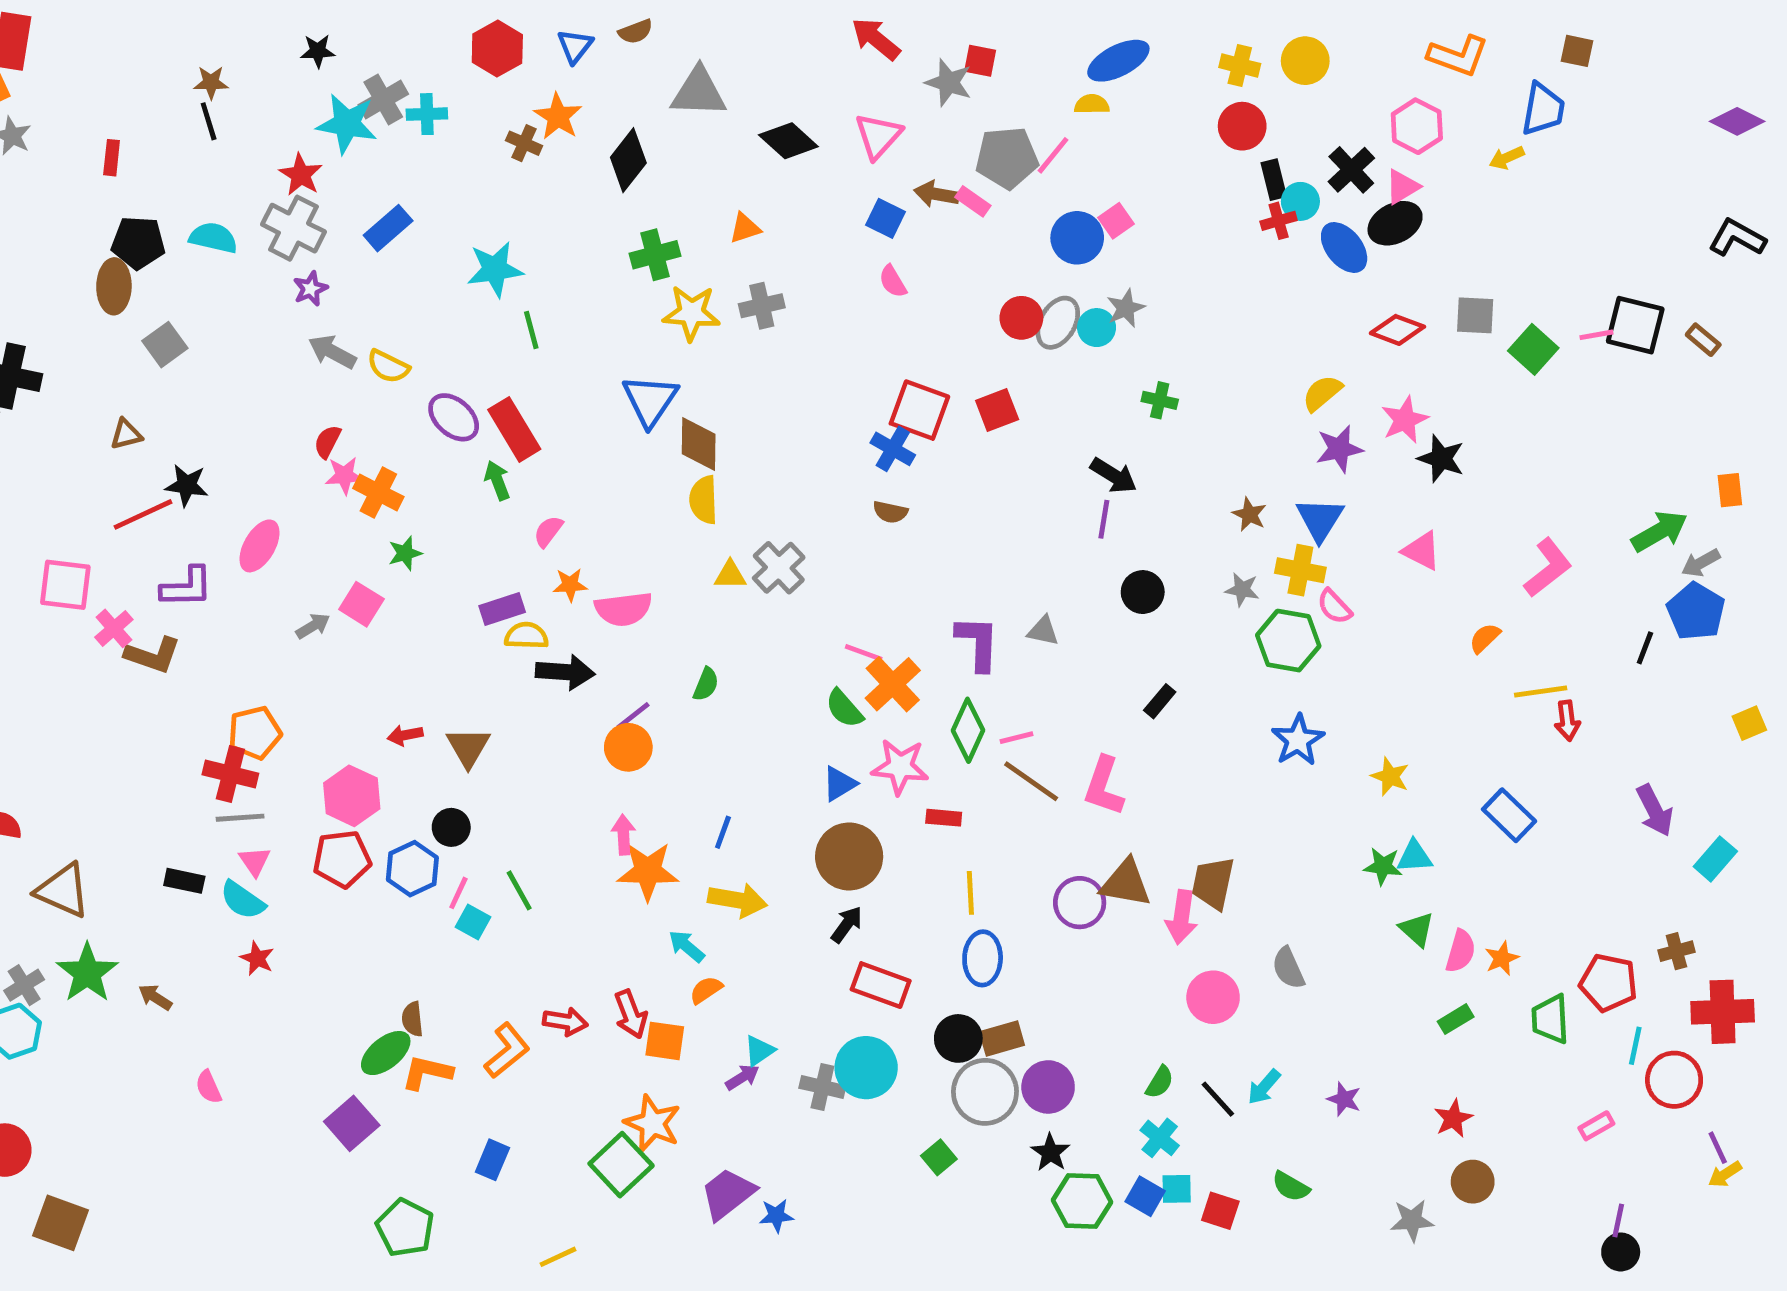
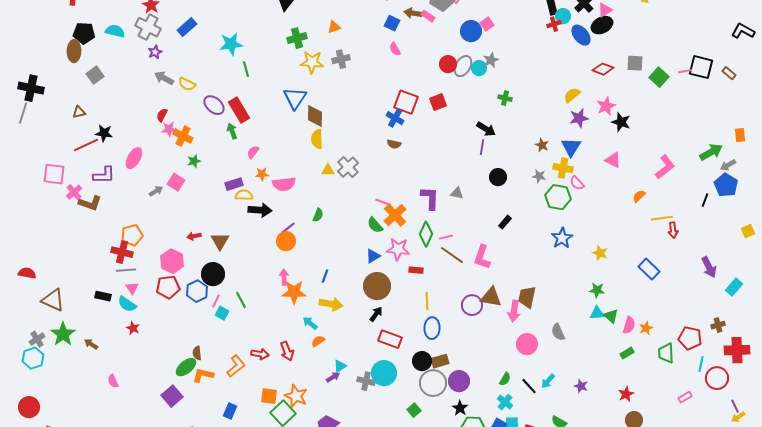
black circle: (451, 827) -> (213, 274), size x1.5
cyan triangle: (1414, 856) -> (597, 313), moved
orange square: (665, 1041) -> (269, 396), moved

